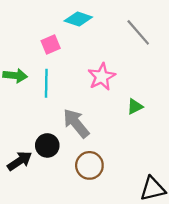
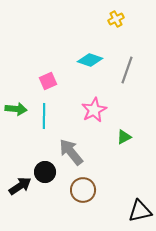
cyan diamond: (78, 19) -> (90, 60), moved
gray line: (138, 32) -> (127, 70), turned 60

